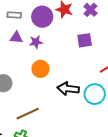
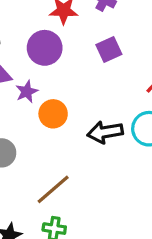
purple circle: (42, 17) -> (45, 48), moved
purple star: (36, 42) -> (27, 92), moved

